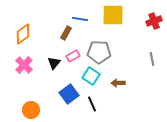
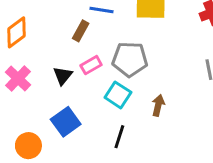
brown arrow: (118, 83) -> (158, 105), turned 104
blue square: (69, 94) -> (66, 122), moved
black line: (92, 104) -> (119, 137), turned 42

